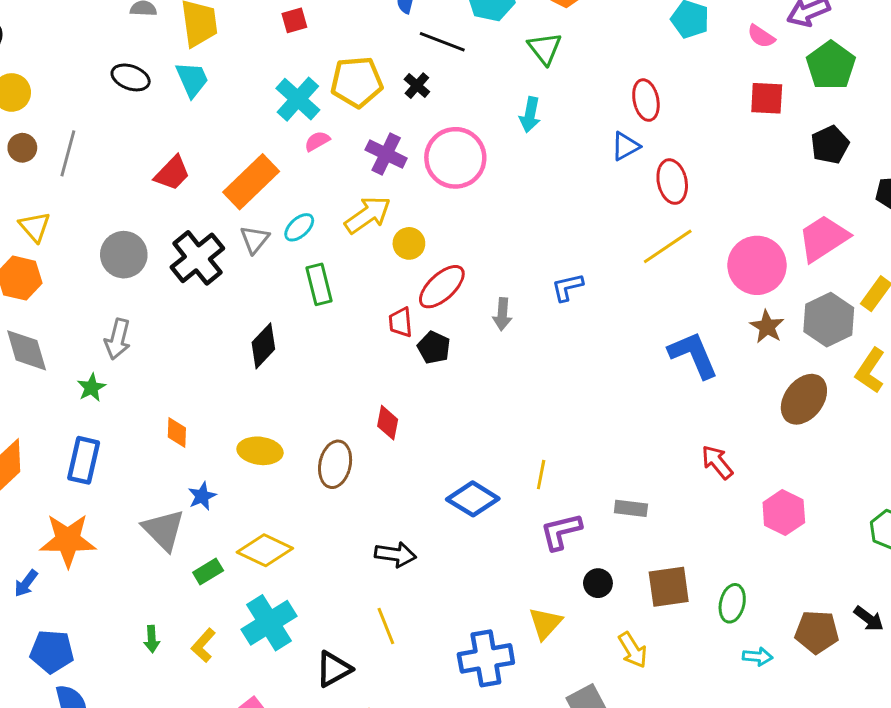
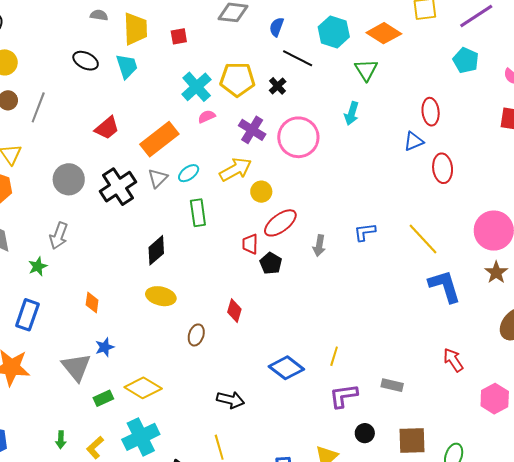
red square: (294, 20) -> (179, 36), moved
yellow line: (668, 246) -> (423, 239), moved, turned 75
yellow ellipse: (260, 451) -> (161, 296), moved
brown ellipse: (335, 464) -> (196, 335), size x0.7

